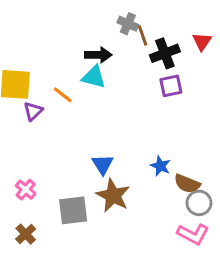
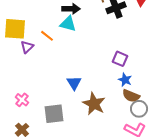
purple square: (171, 86) -> (120, 59), moved, turned 35
blue star: (160, 166) -> (125, 80), moved
brown star: (113, 196) -> (94, 104), moved

